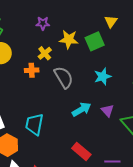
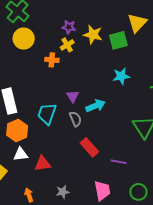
yellow triangle: (111, 22) -> (137, 23), size x1.5
purple star: (43, 23) -> (69, 27), moved
gray semicircle: (64, 77) -> (75, 119), moved, size x0.7
purple triangle: (107, 111) -> (73, 96), moved

